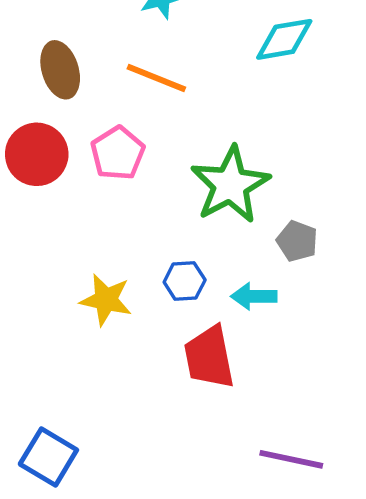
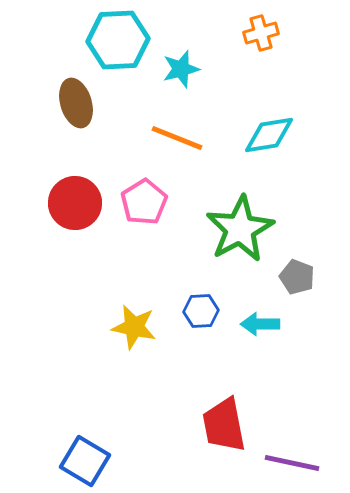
cyan diamond: (284, 39) -> (269, 135), moved
brown ellipse: (60, 70) -> (76, 103), moved
red trapezoid: (209, 357) -> (224, 425), moved

